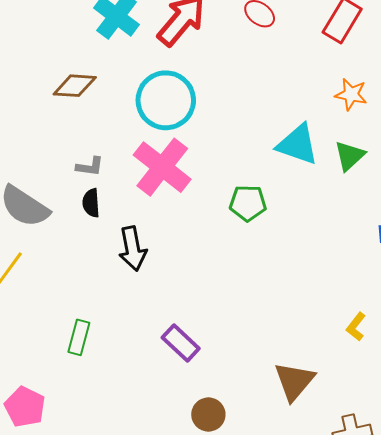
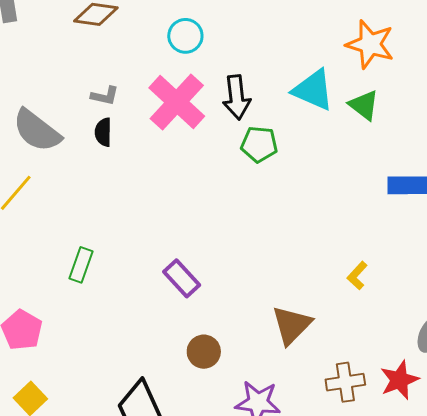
orange star: (351, 94) -> (370, 44), size x1.5
cyan circle: (166, 100) -> (185, 36), size x0.6
green triangle: (350, 156) -> (364, 105), turned -44
black arrow: (133, 249) -> (237, 97), moved

